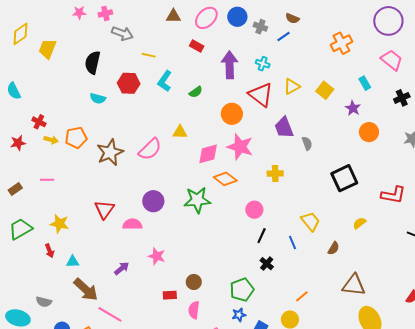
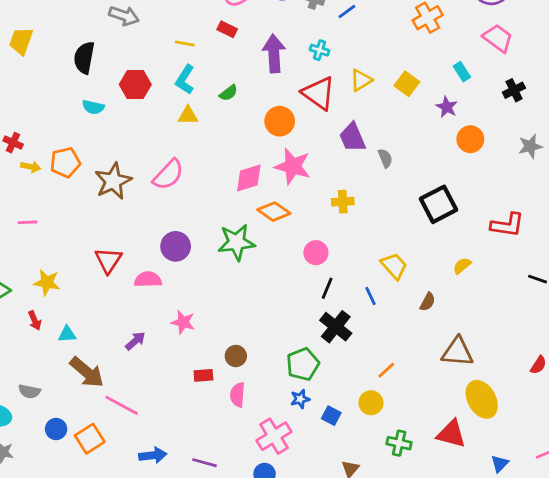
yellow line: (149, 55) -> (185, 44), moved
yellow triangle: (180, 132) -> (188, 115), moved
black cross: (267, 264) -> (336, 327), size x1.6

